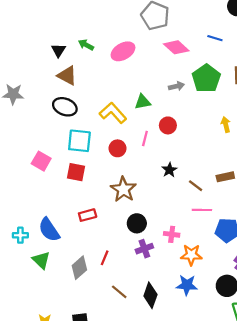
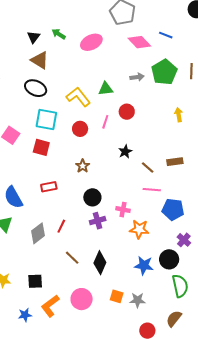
blue line: (215, 38) -> (166, 35), moved
brown star: (123, 189) -> (83, 166), size x0.6
blue star: (187, 285) -> (144, 265), moved

